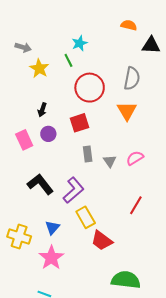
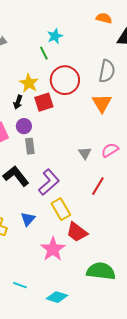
yellow star: (39, 68) -> (29, 83), moved
red square: (80, 123) -> (44, 102), moved
gray rectangle: (88, 154) -> (30, 146), moved
red line: (136, 205) -> (98, 186), moved
pink star: (51, 258) -> (53, 249), moved

